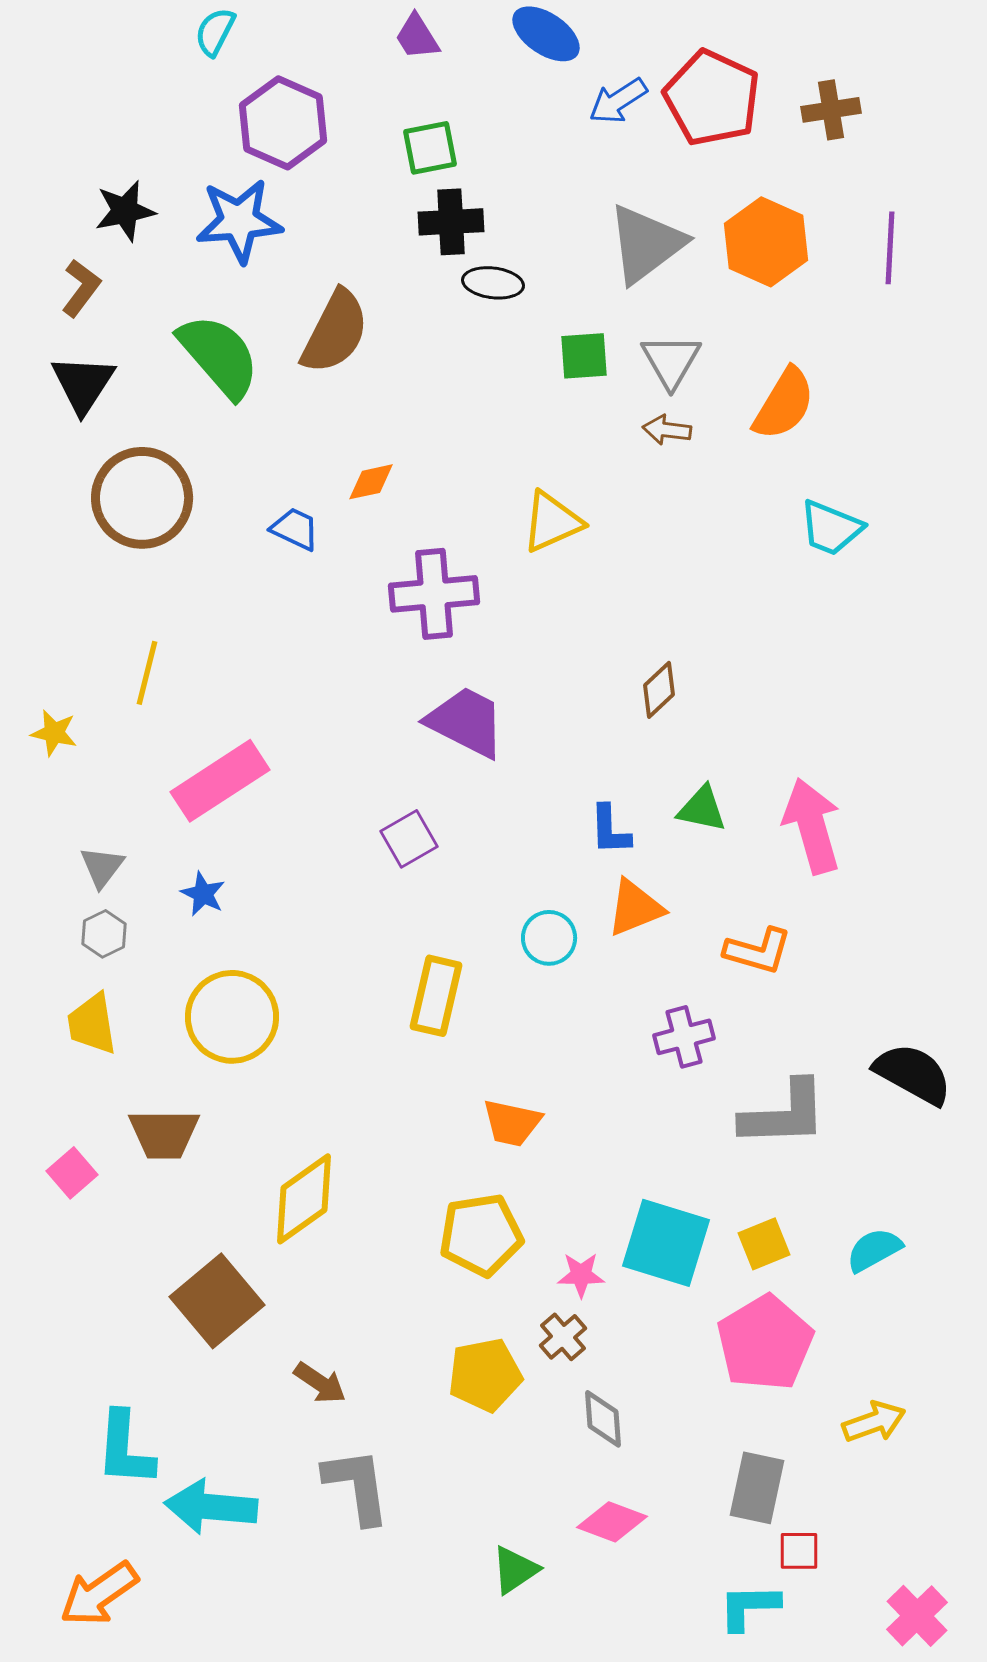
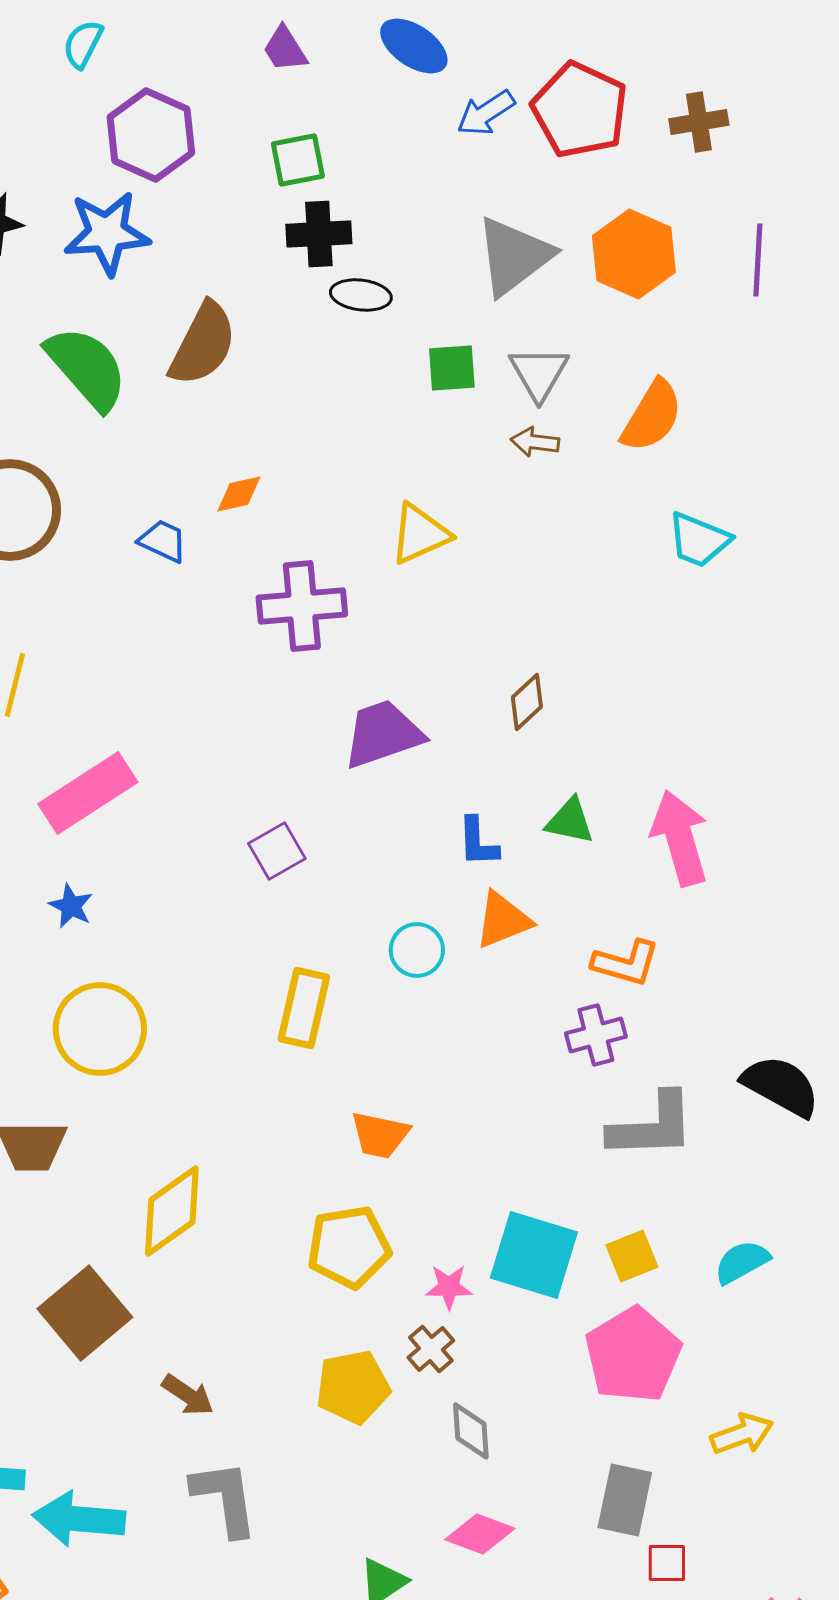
purple trapezoid: (466, 722) -> (383, 734), moved, turned -46
purple cross: (684, 1037) -> (596, 1035), moved

